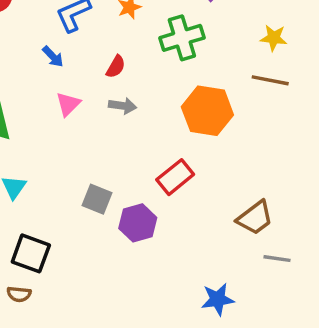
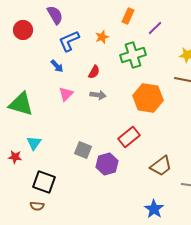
brown trapezoid: (255, 218) -> (161, 166), moved
blue star: (218, 299) -> (154, 209), turned -30

